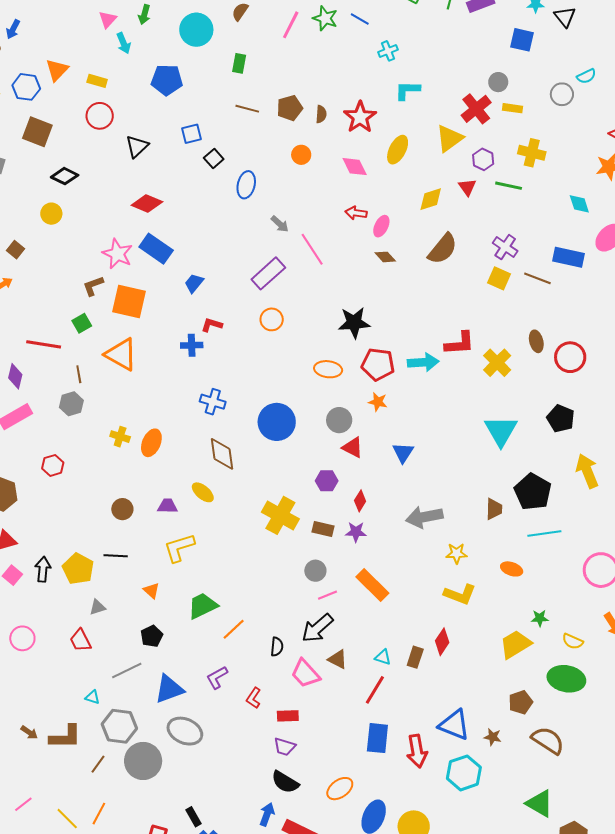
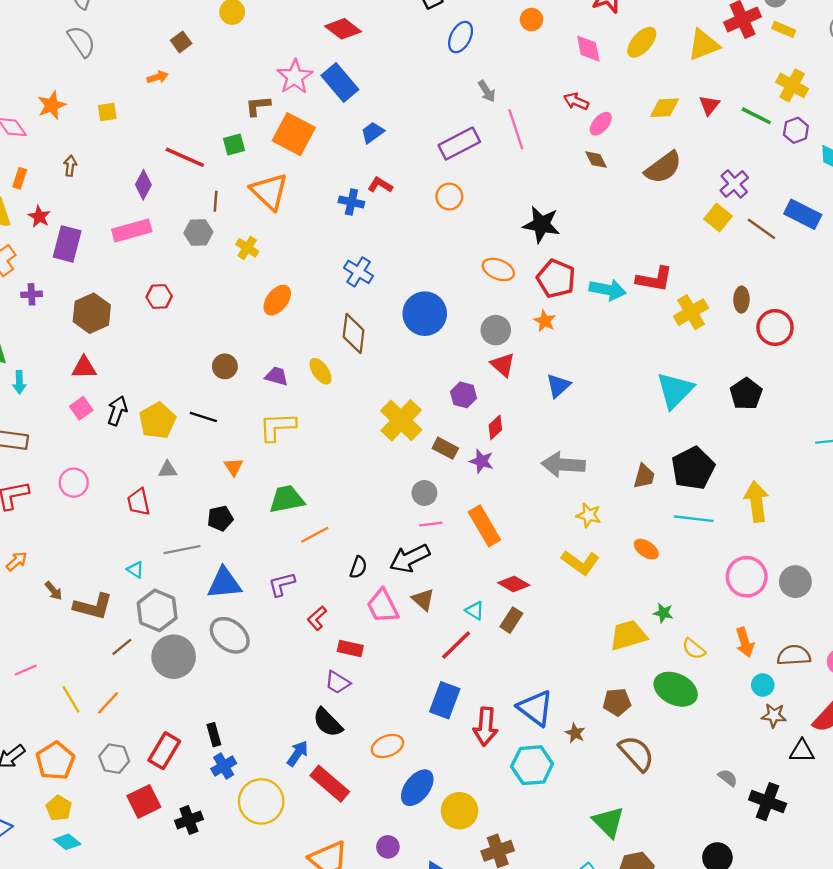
purple hexagon: (483, 159) -> (796, 130), moved
yellow cross: (120, 437) -> (247, 248), moved
yellow arrow: (587, 471) -> (756, 502), moved
red diamond: (442, 642) -> (514, 584), moved, turned 72

